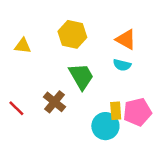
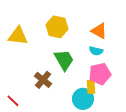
yellow triangle: (23, 46) -> (18, 36), size x1.5
red line: (16, 108) -> (13, 101), moved
pink pentagon: (137, 112) -> (100, 74), moved

